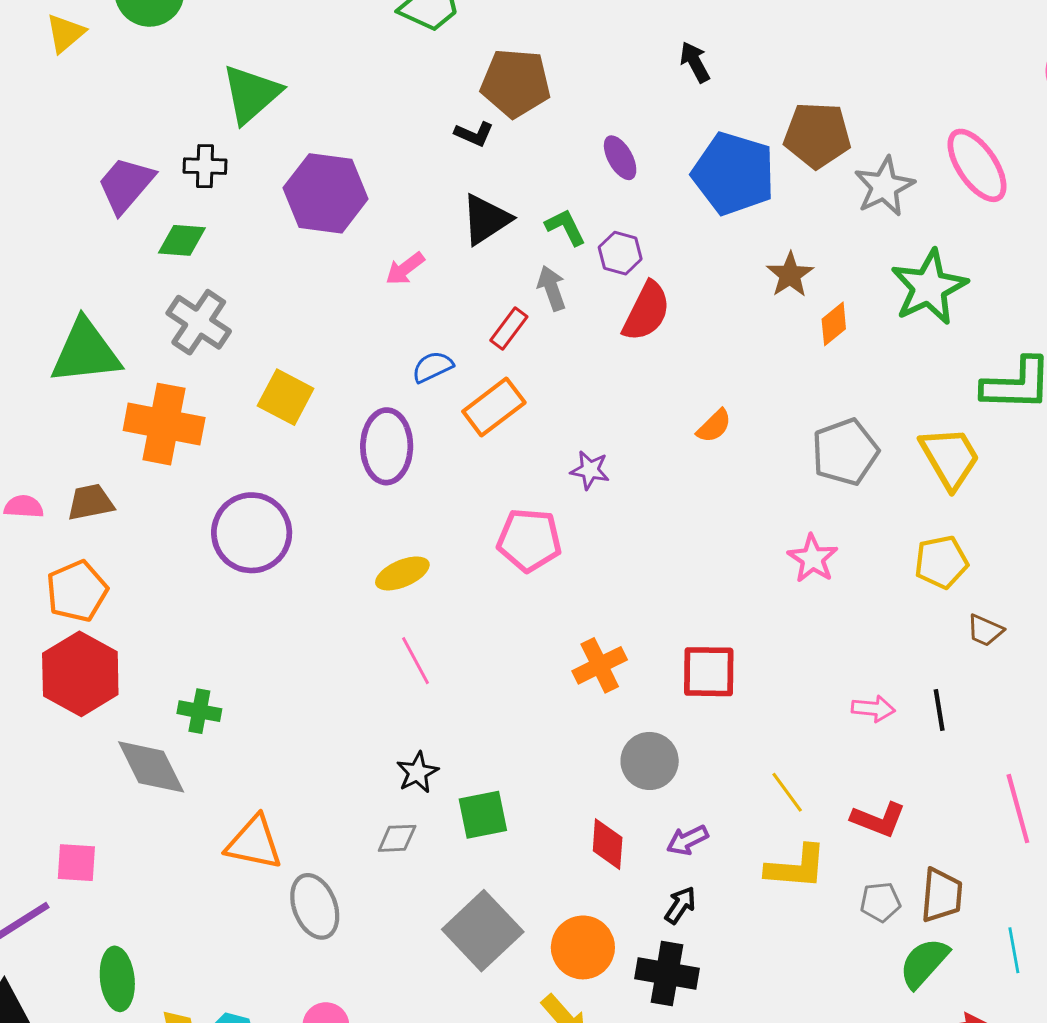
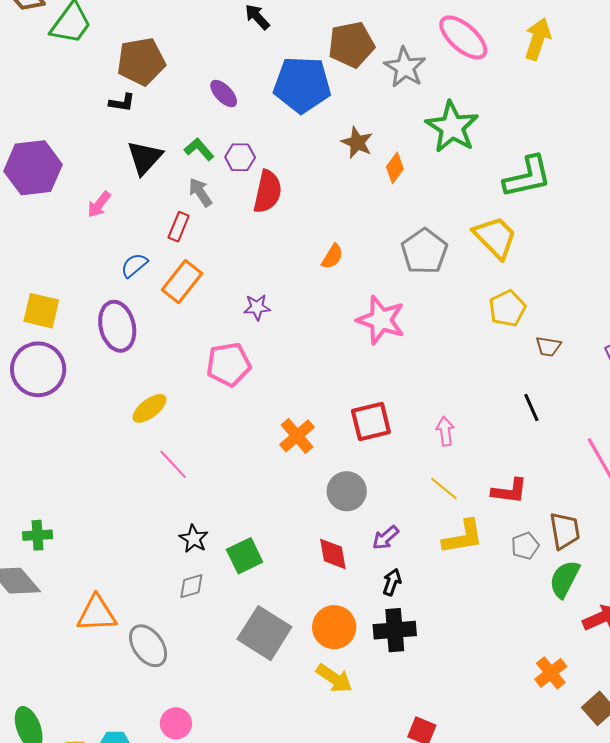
purple circle: (252, 533) -> (38, 369), moved
pink star: (813, 558) -> (381, 320), moved, size x1.4
pink arrow: (873, 709) -> (445, 431), moved, turned -88

